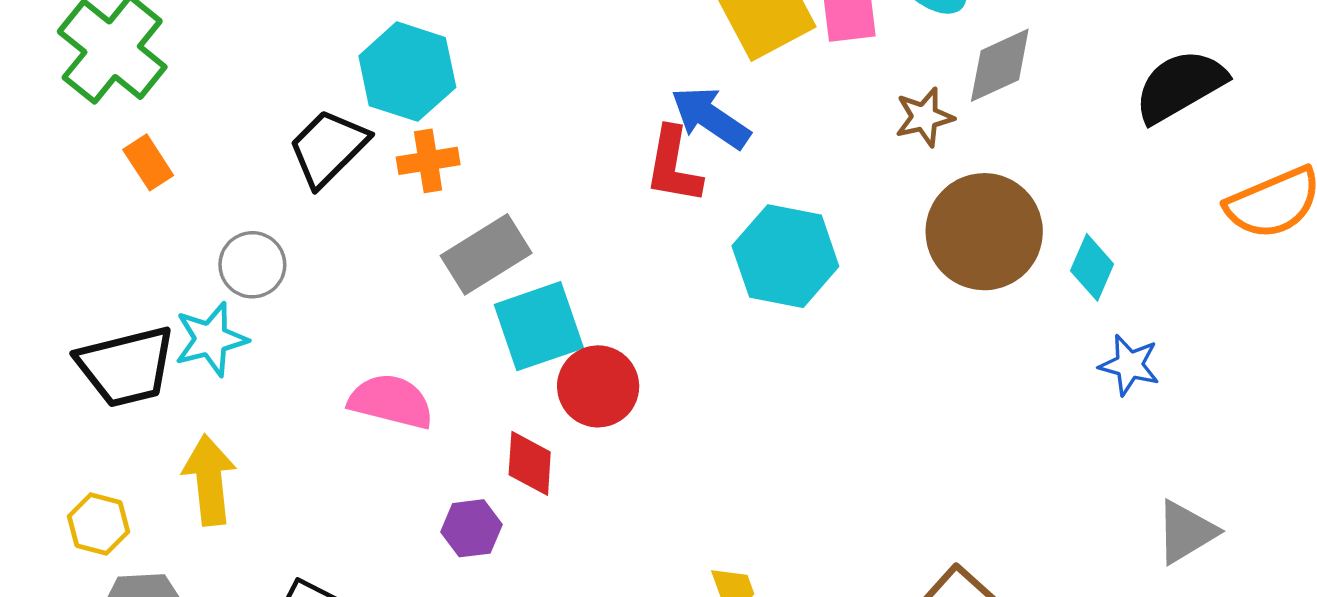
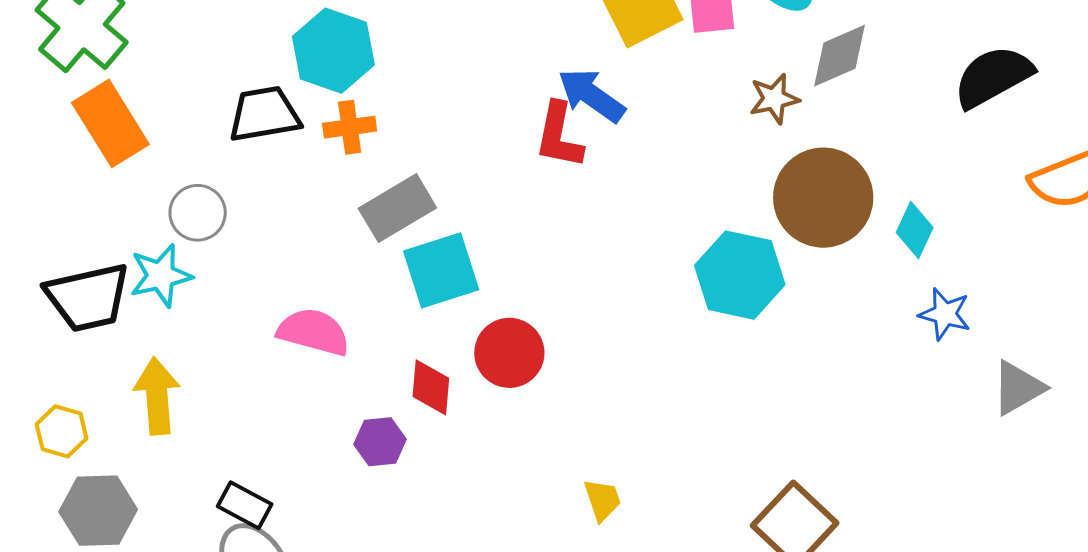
black trapezoid: (328, 148) -> (264, 114), turned 34
orange rectangle: (148, 162) -> (110, 123), size x1.8
cyan hexagon: (785, 256) -> (740, 275), moved
red circle: (598, 386) -> (509, 353), moved
gray triangle: (1186, 532) -> (1018, 388), moved

